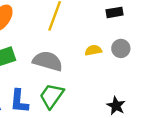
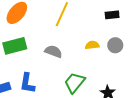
gray semicircle: (48, 61) -> (53, 51), size x0.7
green trapezoid: (52, 96) -> (75, 83), moved

